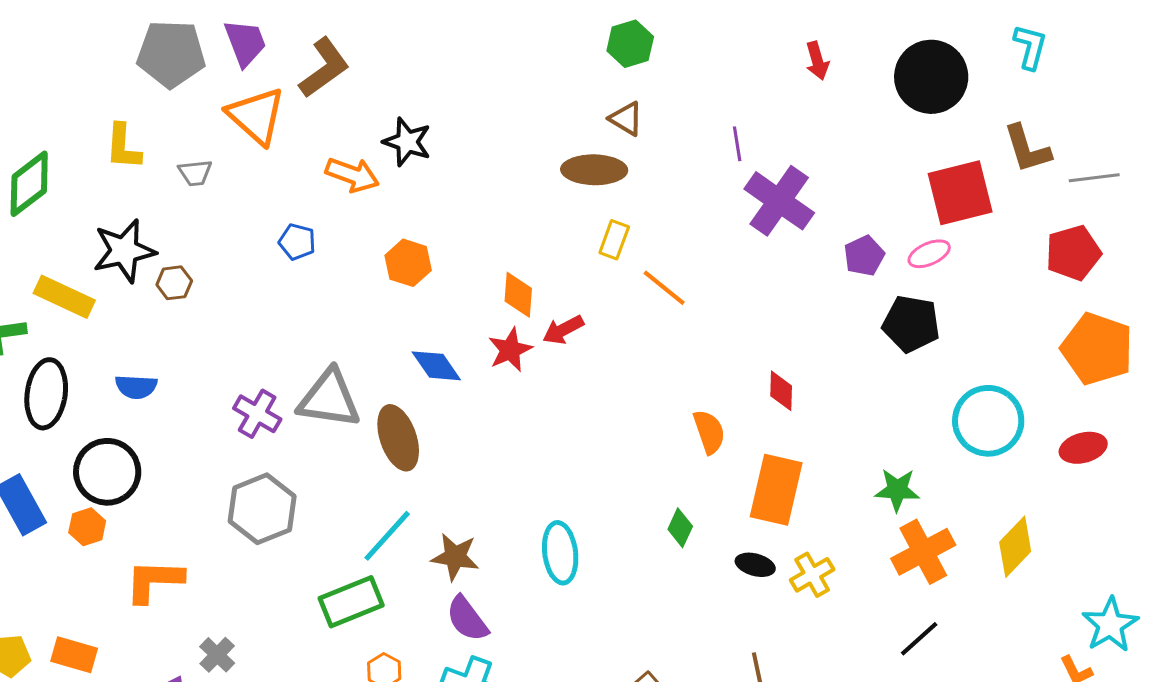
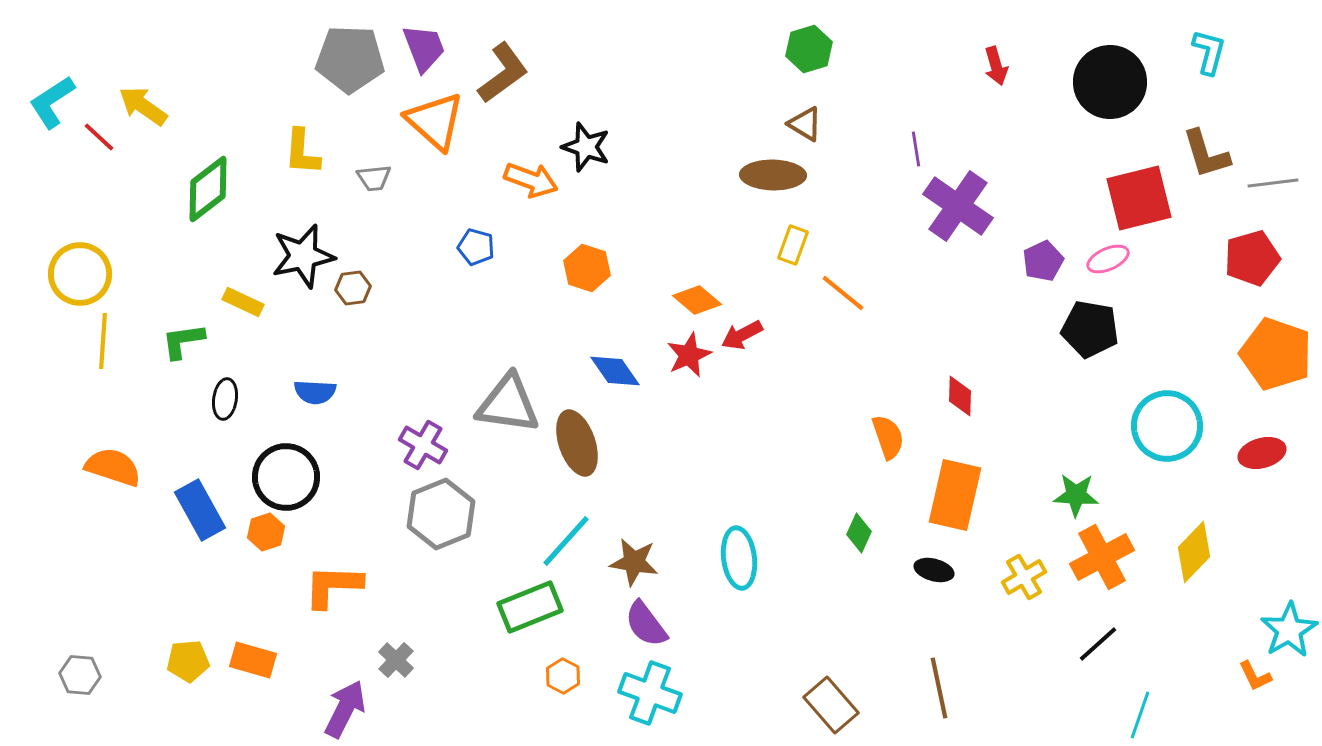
orange diamond: (518, 295) -> (697, 300), turned -54
yellow rectangle: (64, 297) -> (243, 302), size x0.7
black ellipse: (46, 394) -> (225, 399), size x0.6
purple cross: (257, 414) -> (423, 445), moved
yellow cross: (812, 575) -> (1024, 577), moved

